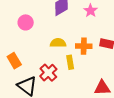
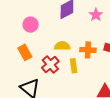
orange rectangle: (14, 61) -> (25, 52), moved
red cross: (48, 73) -> (50, 64), moved

